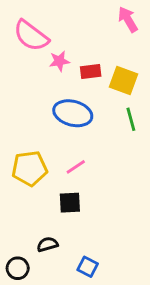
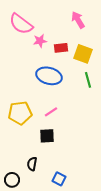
pink arrow: (128, 19) -> (78, 20), moved
black semicircle: (47, 244) -> (32, 164), turned -64

